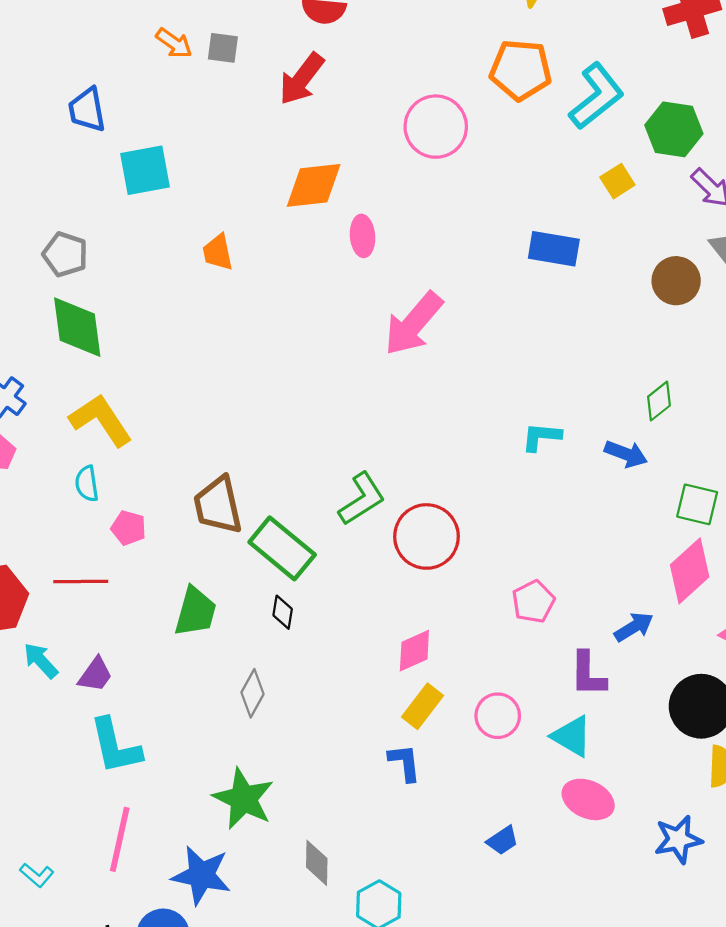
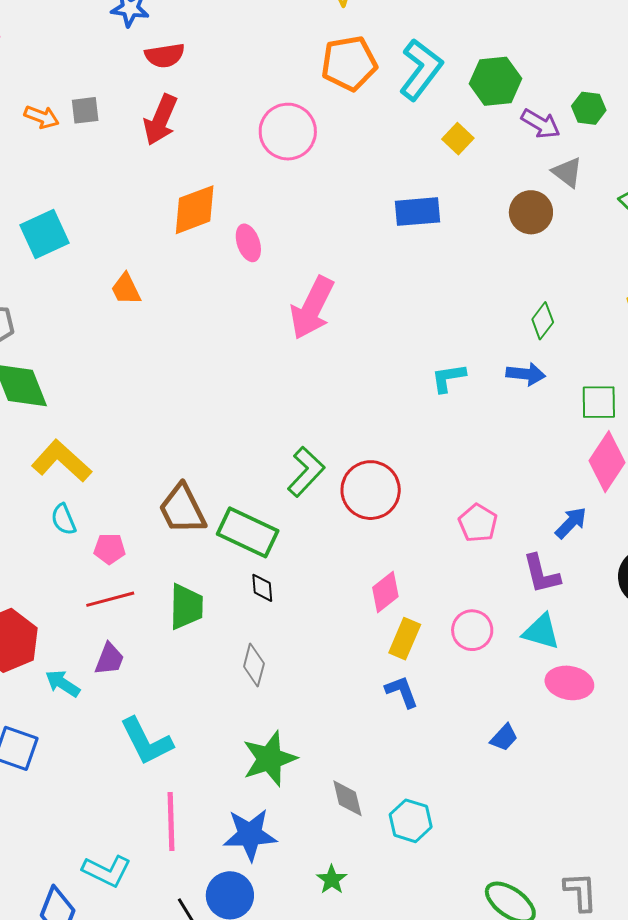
red line: (81, 582) -> (110, 599), moved
purple trapezoid: (95, 675) -> (109, 659), moved
green star: (243, 799) -> (269, 759), turned -30
cyan L-shape: (37, 875) -> (107, 871), size x1.6

